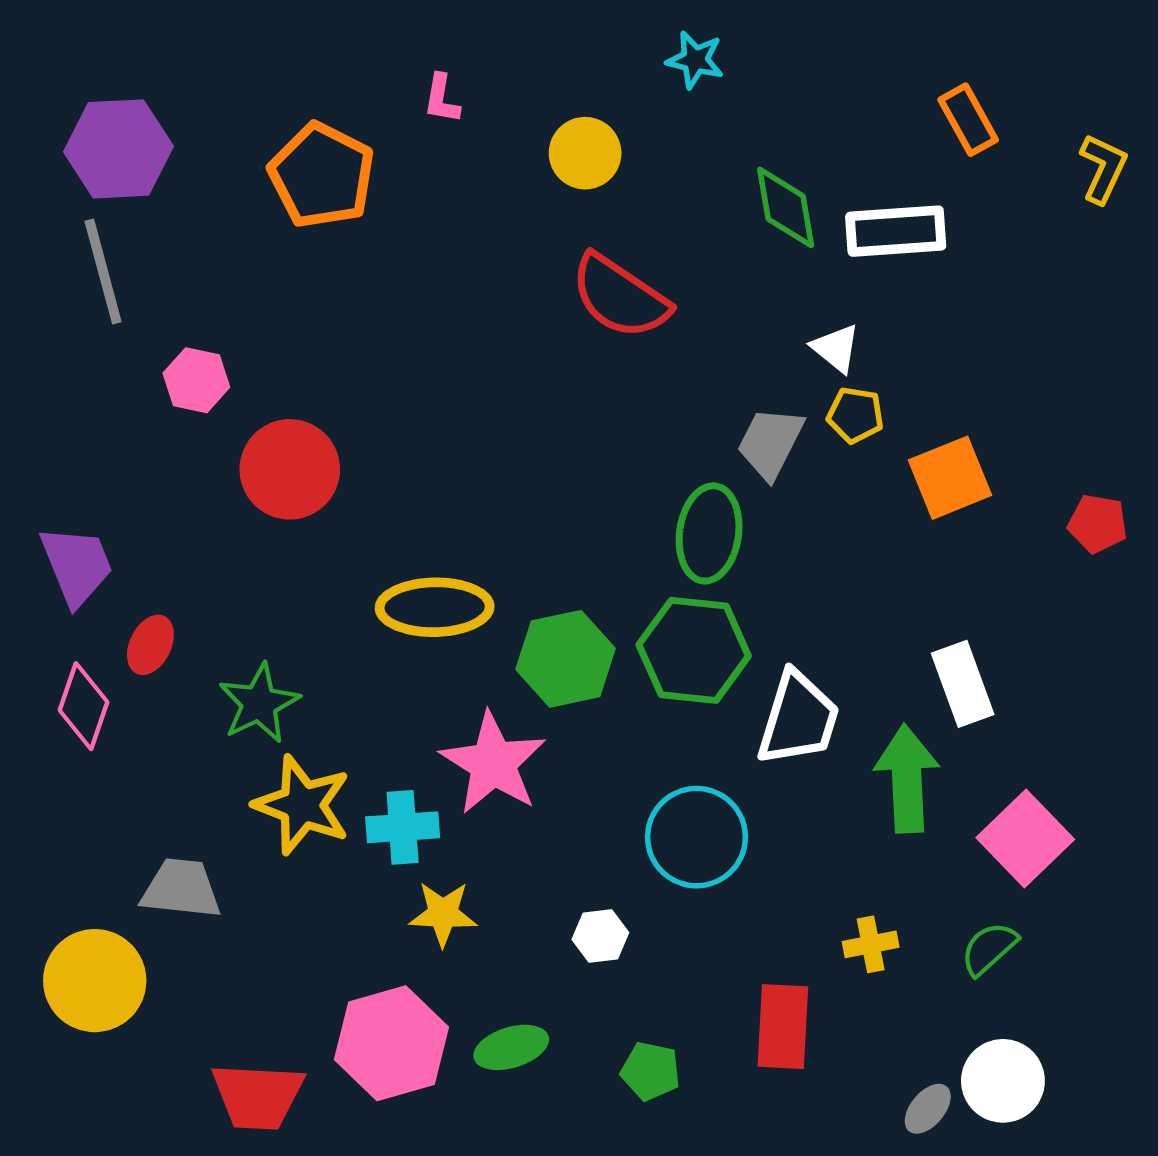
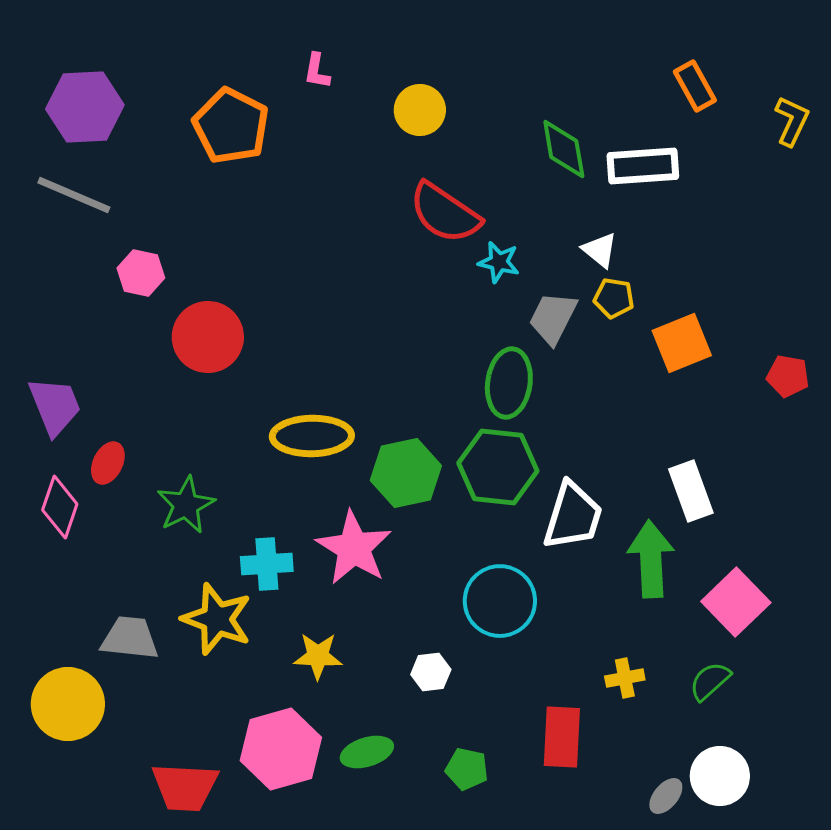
cyan star: (695, 60) -> (499, 262), moved
gray line: (103, 272) -> (74, 195), turned -52
yellow star: (302, 805) -> (217, 619), moved
cyan cross: (403, 827) -> (267, 564), moved

